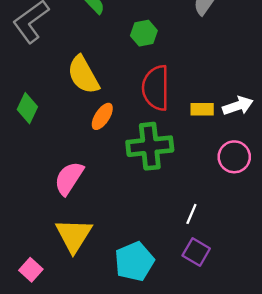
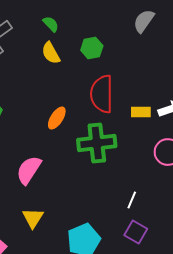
yellow semicircle: (83, 75) -> (51, 53), moved, size x0.7
yellow triangle: (74, 235) -> (33, 218), size x0.7

